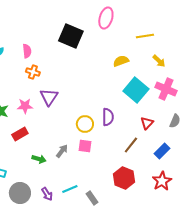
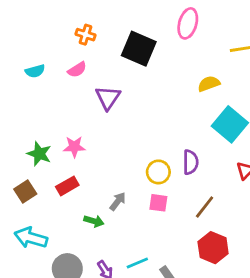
pink semicircle: (27, 51) -> (77, 70), turned 64
orange cross: (33, 72) -> (85, 35), moved
purple triangle: (49, 97) -> (108, 98), moved
brown line: (131, 145) -> (205, 207), moved
gray arrow: (62, 151) -> (118, 201), moved

